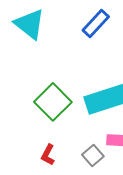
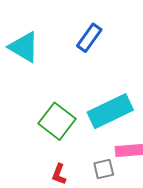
gray square: (93, 155) -> (104, 169), turned 35

